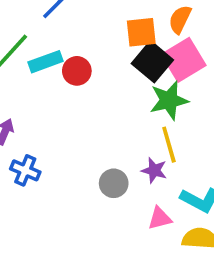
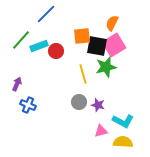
orange square: (141, 32) -> (82, 36), moved
black square: (152, 62) -> (97, 46), turned -30
yellow line: (169, 145) -> (83, 74), moved
gray circle: (114, 183) -> (79, 102), moved

